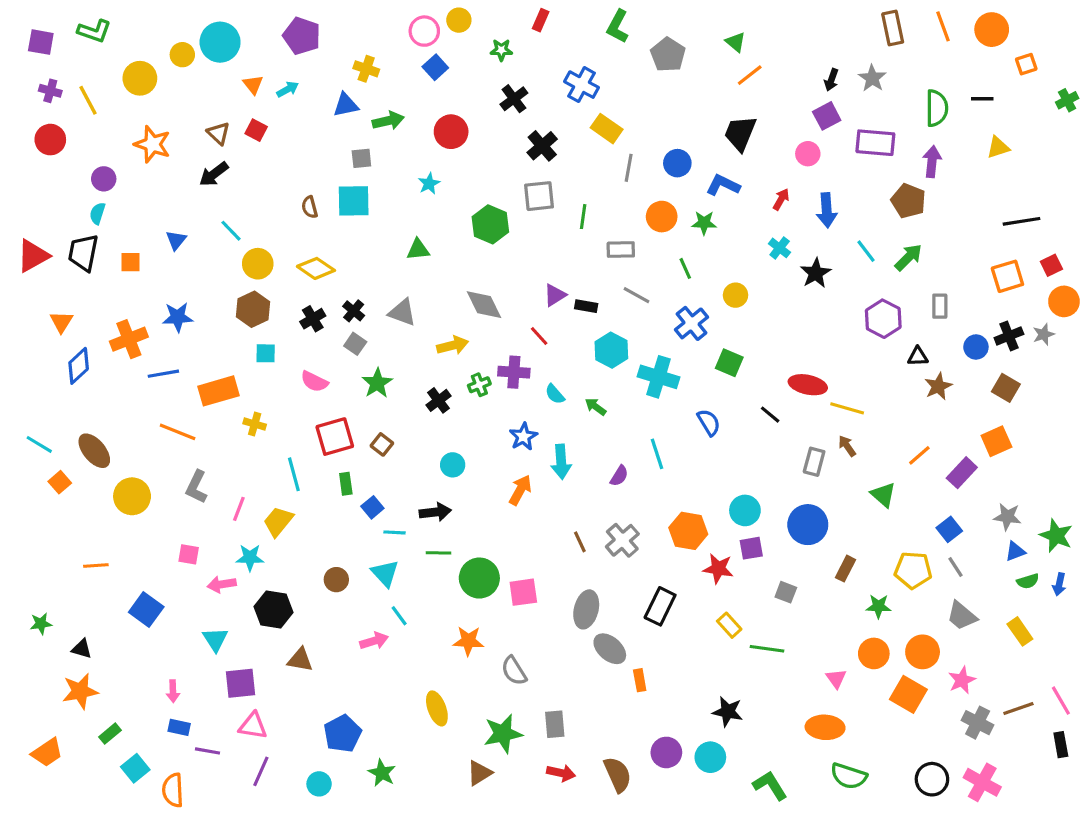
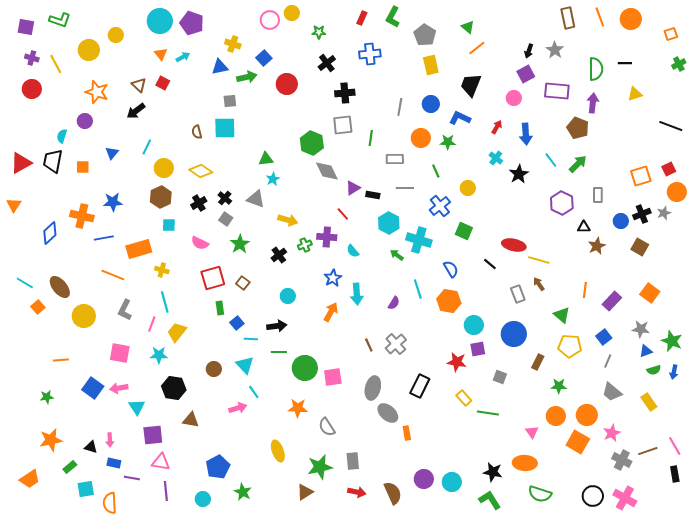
red rectangle: (541, 20) -> (362, 18), moved
cyan circle: (220, 42) -> (160, 21), moved
orange square: (1026, 64) -> (671, 34), moved
blue square: (435, 67) -> (264, 58), moved
blue cross: (581, 85) -> (370, 54), turned -35
yellow rectangle: (607, 129) -> (431, 65), moved, turned 42
black cross: (542, 146) -> (345, 93), turned 36
purple circle: (104, 179) -> (85, 121), moved
cyan star: (429, 184) -> (273, 179), moved
black line: (1022, 221) -> (671, 126), moved, turned 30
cyan line: (231, 231) -> (147, 147), turned 70
gray line: (636, 295) -> (405, 188), turned -30
gray diamond: (484, 305) -> (327, 171), moved
orange triangle: (61, 322) -> (14, 205), moved
orange cross: (129, 339) -> (82, 216), turned 35
yellow arrow: (453, 345) -> (288, 220), turned 30
green arrow: (596, 407) -> (397, 255), moved
orange square: (996, 441) -> (650, 293), moved, turned -30
orange line: (919, 455) -> (585, 290), turned -42
gray rectangle: (814, 462) -> (518, 294), turned -36
cyan line: (294, 474) -> (165, 302), moved
orange hexagon: (688, 531) -> (449, 301), moved
pink square: (189, 554) -> (120, 353), size x1.5
gray line: (956, 567) -> (608, 361), turned 56
yellow pentagon: (913, 570) -> (570, 346), moved
pink arrow: (222, 584) -> (119, 388), moved
green star: (41, 624) -> (47, 397), moved
black triangle: (82, 649) -> (91, 447), moved
black star: (728, 712) -> (493, 472), moved
cyan square: (135, 768) -> (86, 489), turned 30
purple line: (261, 771) -> (166, 491), turned -30

